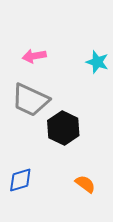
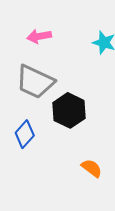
blue diamond: (20, 180) -> (25, 134), moved, turned -32

